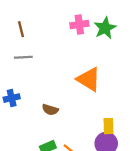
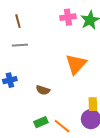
orange triangle: (89, 79) -> (76, 64), turned 40

